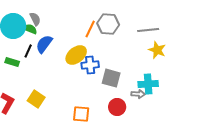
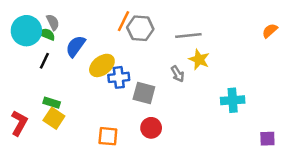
orange line: (90, 29) -> (124, 21), moved
blue semicircle: (44, 44) -> (76, 46), moved
green rectangle: (12, 62) -> (52, 103), moved
cyan cross: (148, 84) -> (233, 100), moved
gray arrow: (138, 94) -> (178, 74), moved, turned 56

